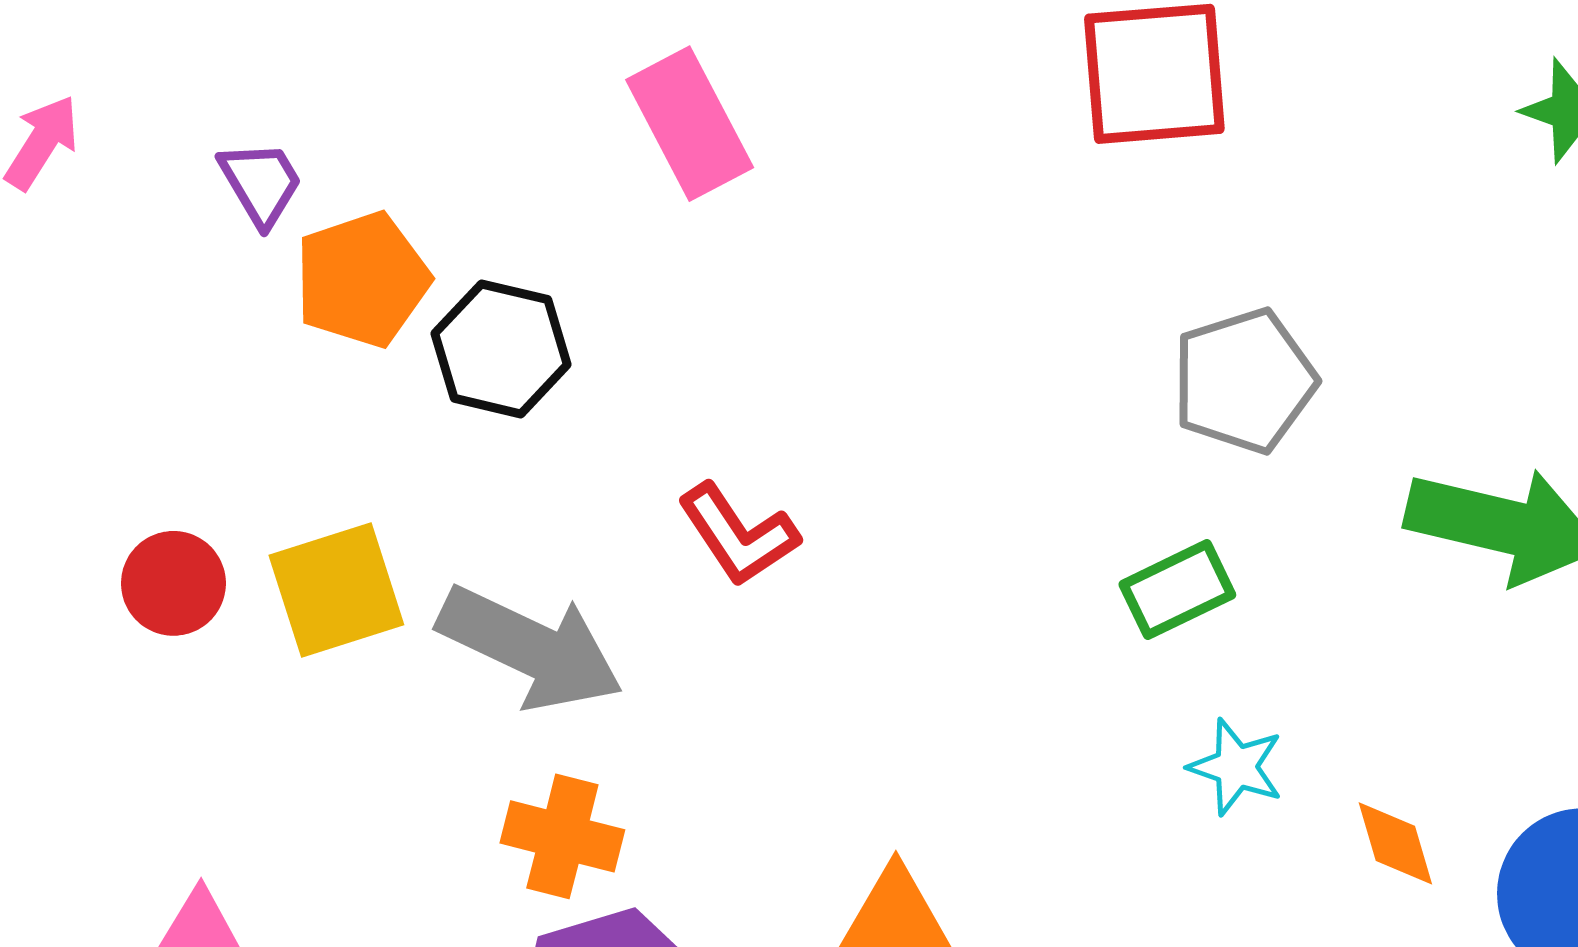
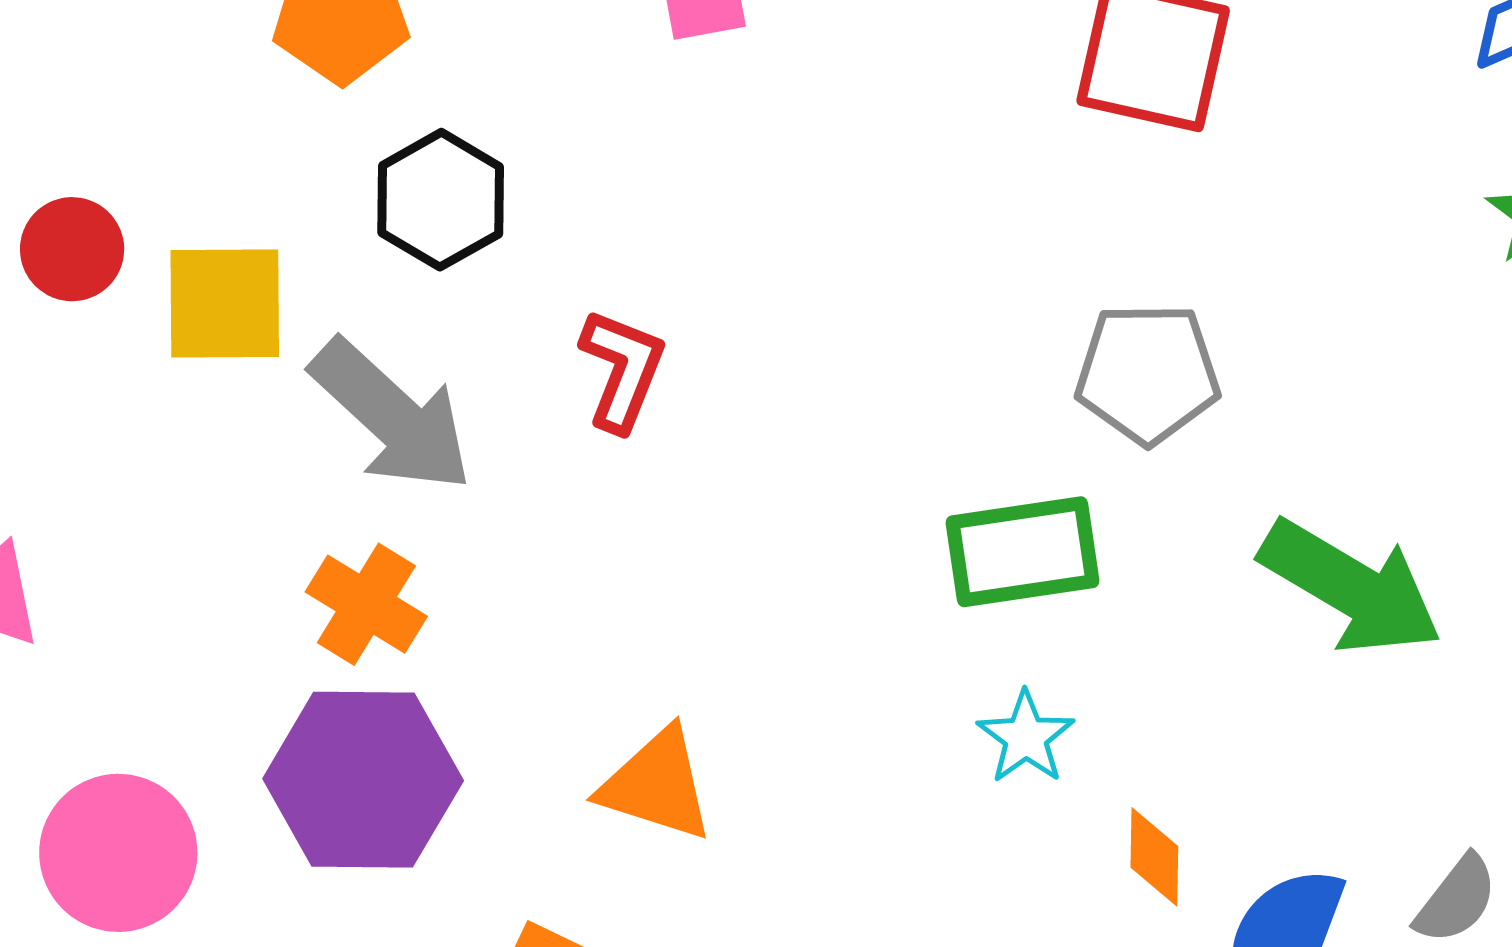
black hexagon: (501, 349) -> (441, 200), moved
red L-shape: (738, 535) -> (622, 370), turned -142
green rectangle: (1177, 590) -> (1023, 552), size x1.4

